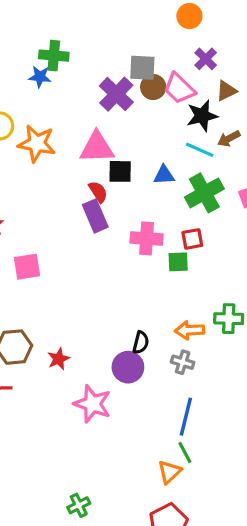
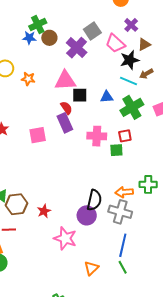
green cross: (54, 56) -> (38, 25), turned -30
gray square: (142, 68) -> (92, 31), turned -36
brown circle: (153, 87) -> (49, 38), moved
orange star: (37, 144) -> (28, 79), size x0.6
pink square: (27, 267) -> (38, 135), moved
black semicircle: (141, 342) -> (94, 200), size x1.5
gray cross: (183, 362) -> (120, 212), size x1.6
orange triangle: (169, 472) -> (91, 268), moved

